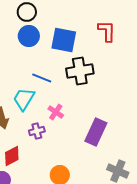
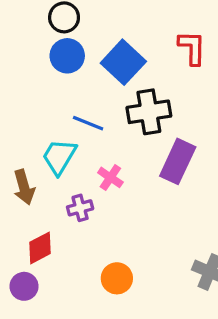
blue square: (64, 40) -> (123, 62), turned 32
purple rectangle: (96, 132) -> (178, 161), moved

